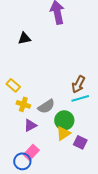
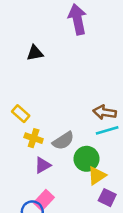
brown arrow: (78, 84) -> (105, 112), turned 72
yellow triangle: (63, 133) -> (97, 176), moved
purple square: (80, 142) -> (107, 198), moved

